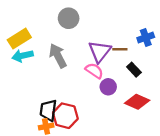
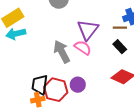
brown line: (120, 49) -> (120, 28), moved
gray arrow: (58, 56) -> (62, 52), moved
purple circle: (108, 87) -> (78, 85), moved

